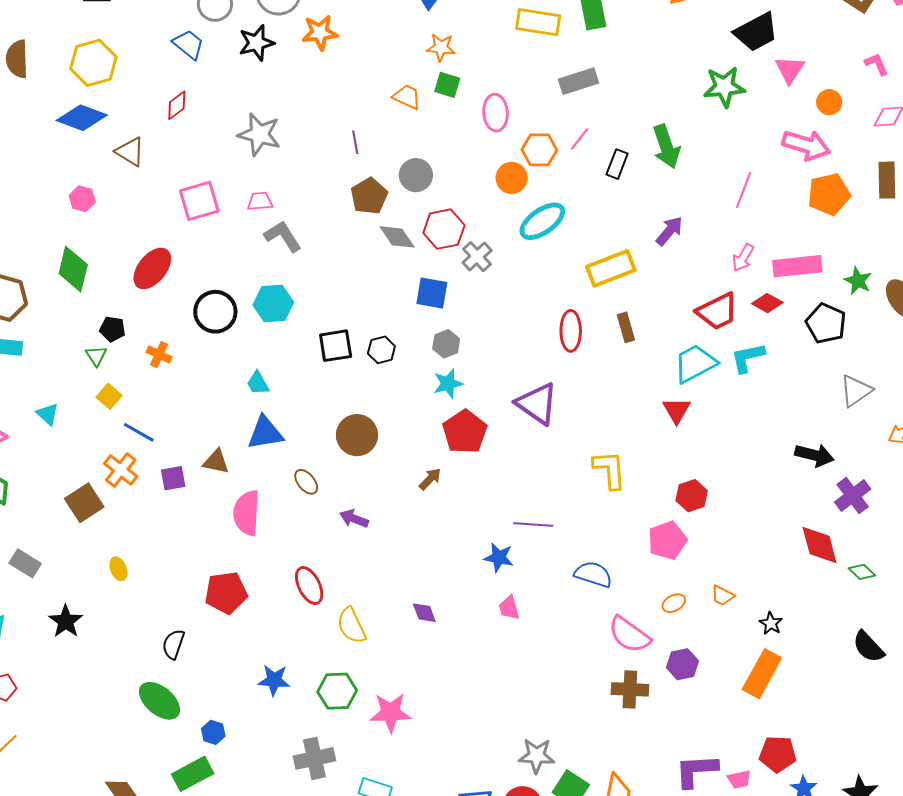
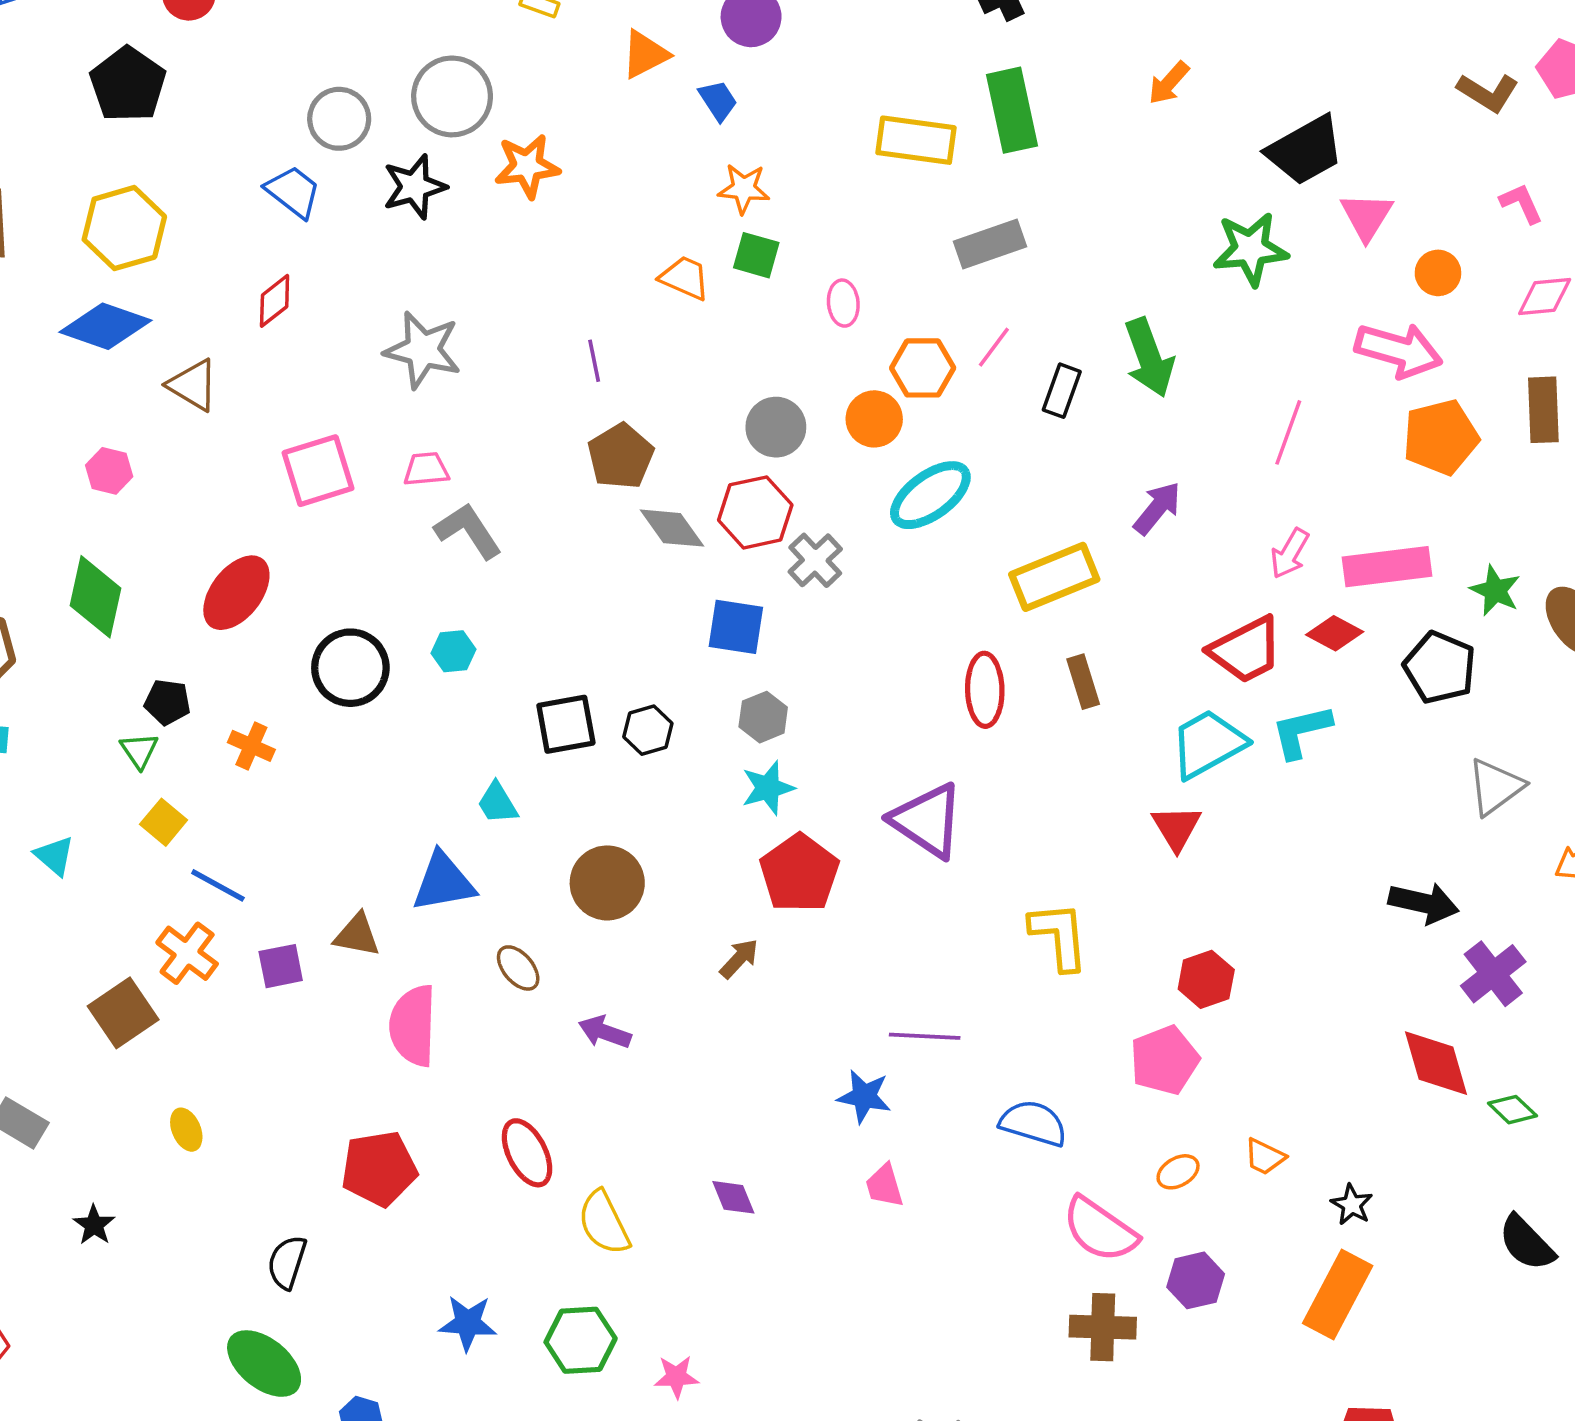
pink ellipse: (496, 113) -> (843, 303), size x0.7
gray circle: (416, 175) -> (776, 427), moved
cyan hexagon: (273, 304) -> (453, 651), size x0.6
cyan trapezoid: (258, 383) -> (497, 803), moved
black star: (66, 621) -> (94, 1225), size x0.7
pink star: (390, 713) -> (676, 1377), size x0.6

